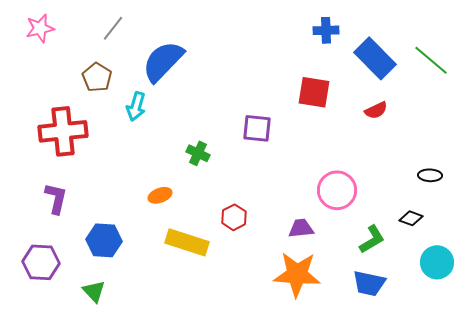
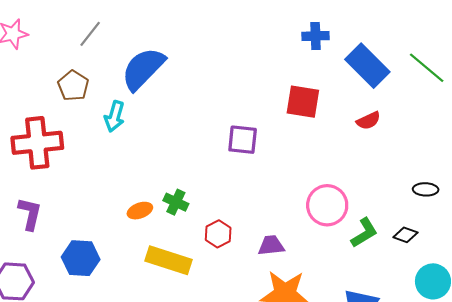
green cross: (198, 153) -> (176, 202), moved
purple trapezoid: (301, 228) -> (271, 245), moved
green L-shape: (372, 239) -> (364, 233), moved

